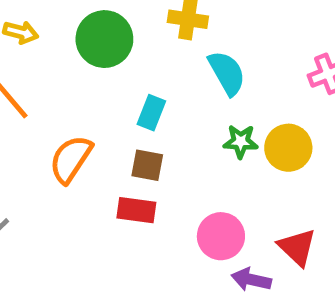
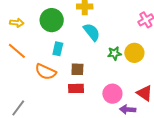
cyan semicircle: (227, 73) -> (92, 32), moved
cyan rectangle: (151, 113) -> (58, 49), moved
orange semicircle: (71, 159) -> (46, 72), turned -90

